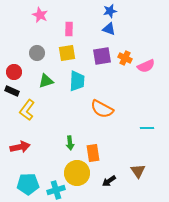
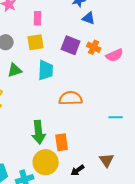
blue triangle: (109, 29) -> (89, 18), moved
purple square: (102, 56) -> (71, 45), turned 30
orange semicircle: (102, 109) -> (71, 98), turned 150
green arrow: (70, 143) -> (39, 132), size x1.6

